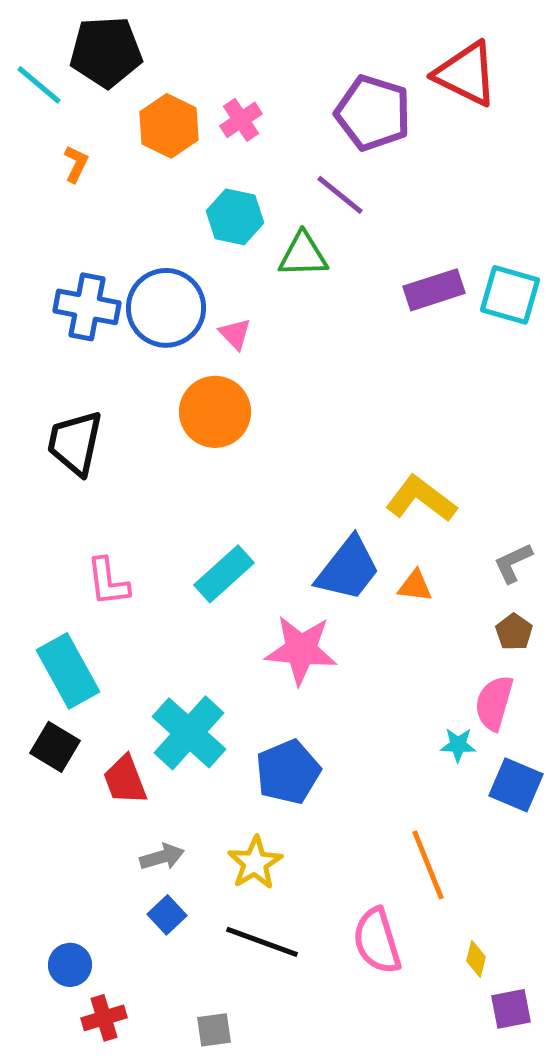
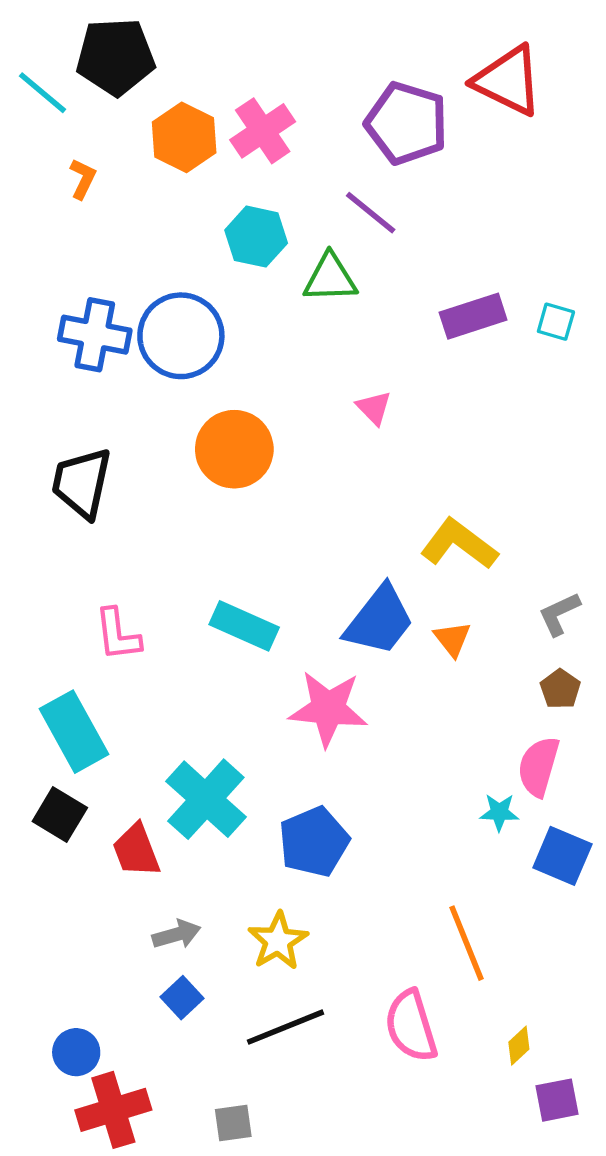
pink cross: (241, 120) -> (263, 131), size x1.4
cyan square: (510, 295) -> (556, 322), size x0.6
pink triangle: (235, 334) -> (374, 408), moved
cyan rectangle: (224, 574) -> (244, 626), turned 66
orange triangle: (415, 586) -> (452, 639), turned 45
black line: (262, 942) -> (286, 1027), turned -42
yellow diamond: (476, 959) -> (519, 1046), turned 33
red cross: (104, 1018) -> (113, 1110), size x1.5

